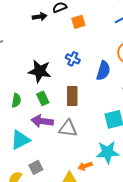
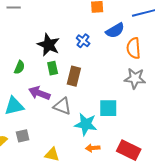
blue semicircle: (103, 71) -> (115, 30), moved, turned 30
green rectangle: (43, 98) -> (53, 68), moved
cyan star: (108, 152) -> (86, 124), moved
orange arrow: (85, 166) -> (93, 148), moved

